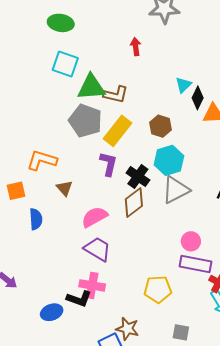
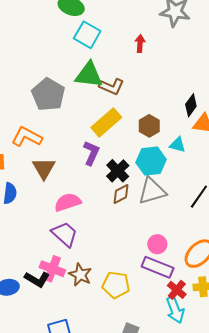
cyan square: (65, 64) -> (87, 35), moved
cyan triangle: (183, 85) -> (178, 145), moved, turned 48
gray pentagon: (85, 121) -> (48, 95), moved
brown triangle: (64, 188) -> (44, 168), size x1.4
brown diamond: (134, 203) -> (121, 194), moved, size x0.7
brown star: (127, 329) -> (80, 275), moved

